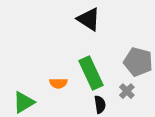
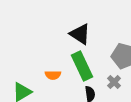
black triangle: (89, 19) -> (80, 34), moved

